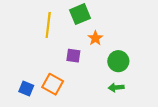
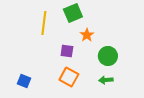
orange square: (53, 84) -> (69, 77), moved

